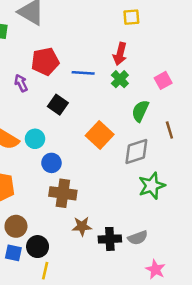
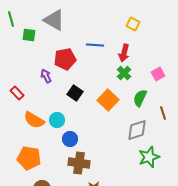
yellow square: (131, 17) -> (133, 24), turned 32
blue line: (83, 73) -> (95, 45), moved
orange square: (100, 135) -> (108, 100), moved

